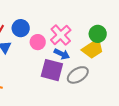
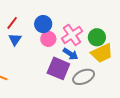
blue circle: (21, 28) -> (43, 24), moved
green circle: (98, 34) -> (97, 37), moved

